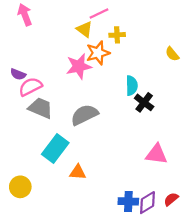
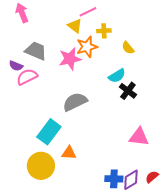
yellow semicircle: (172, 54) -> (128, 48), moved
cyan semicircle: (132, 86) -> (117, 76), turned 60
gray trapezoid: (41, 108) -> (36, 51), moved
yellow circle: (20, 187) -> (41, 166), moved, size x1.4

